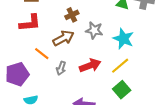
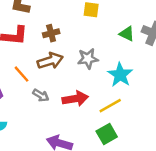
brown cross: (72, 15) -> (51, 33), moved
gray star: (94, 30) -> (88, 59), turned -30
gray arrow: (61, 68) -> (41, 95), turned -88

